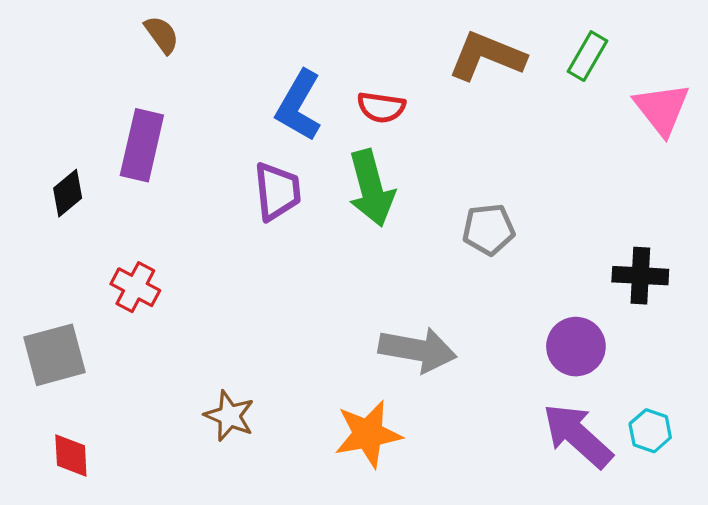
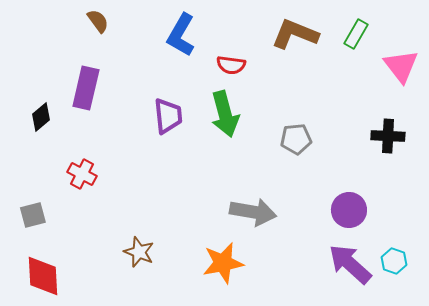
blue L-shape: (299, 106) -> (181, 35), moved
black cross: (640, 276) -> (388, 136), moved
gray square: (54, 355) -> (33, 215), size x0.7
red diamond: (71, 455) -> (43, 276), size x1.5

